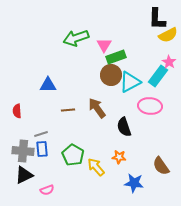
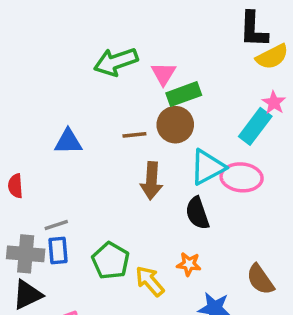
cyan triangle: (130, 82) -> (208, 167), moved
brown arrow: (97, 108) -> (151, 181), turned -140
brown line: (68, 110) -> (134, 135), moved

